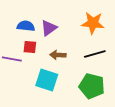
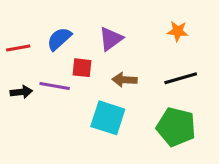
orange star: (93, 23) -> (178, 31), size x0.6
blue semicircle: (26, 26) -> (59, 39), moved, turned -48

